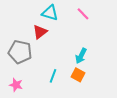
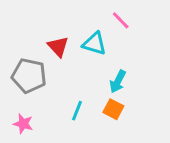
cyan triangle: (50, 13) -> (94, 44), moved
red triangle: (40, 32) -> (58, 47), turned -35

